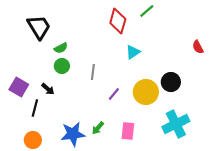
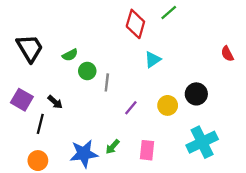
black trapezoid: (39, 27) -> (30, 48), moved
green circle: (62, 66) -> (87, 71), moved
yellow circle: (146, 92) -> (168, 105), size x0.7

